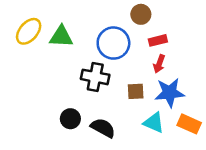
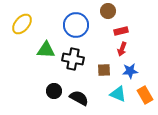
green triangle: (61, 37) -> (46, 50), moved
blue circle: (113, 43) -> (76, 25), moved
blue star: (170, 93) -> (130, 71), size x0.7
orange rectangle: (189, 124) -> (145, 95), turned 36

